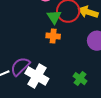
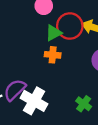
green triangle: (54, 17) -> (54, 33), turned 35

